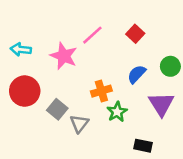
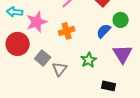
pink star: (64, 56) -> (37, 22), moved, turned 30
green circle: (170, 66) -> (121, 20), moved
orange cross: (101, 91) -> (67, 31), moved

